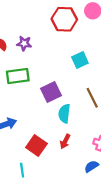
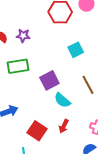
cyan semicircle: (64, 114) -> (62, 100), turned -54

